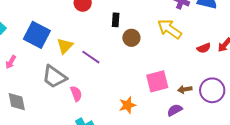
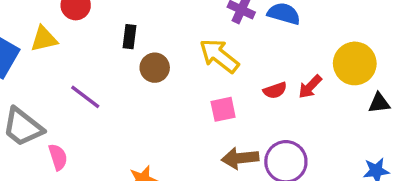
yellow triangle: (65, 46) -> (44, 39), moved, turned 30
pink square: (157, 81) -> (223, 109), moved, size x0.7
brown arrow: (185, 89) -> (240, 158), size x1.5

